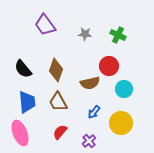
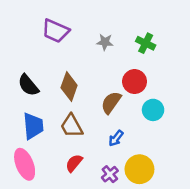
purple trapezoid: (45, 25) -> (55, 31), turned -30
brown semicircle: (90, 83) -> (111, 103), turned 138
yellow circle: (121, 123) -> (139, 169), moved

